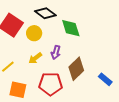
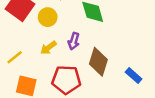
brown diamond: (76, 69) -> (98, 62), turned -30

